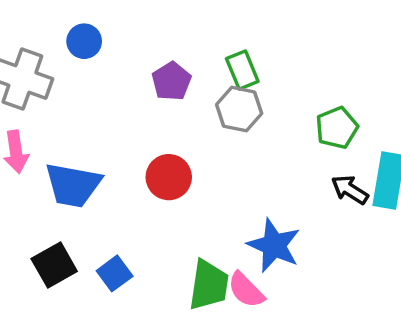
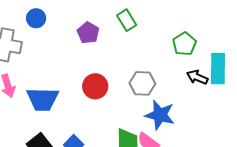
gray hexagon: (239, 109) -> (142, 83), moved

